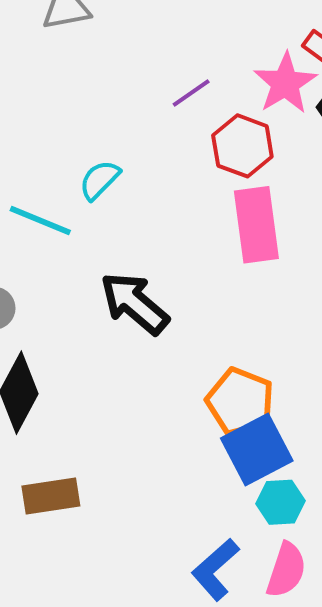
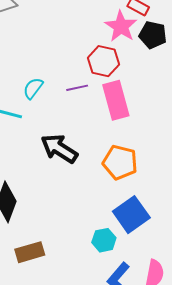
purple line: (191, 93) -> (77, 88), moved, turned 30
orange pentagon: (240, 402) -> (120, 162), moved
cyan hexagon: (280, 502) -> (104, 240), moved

